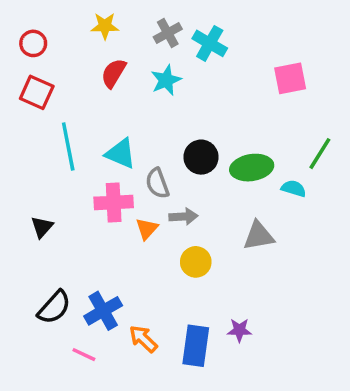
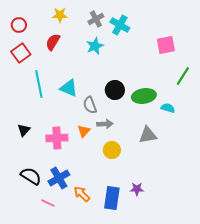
red semicircle: (114, 73) -> (53, 42), moved
red square: (37, 92) -> (21, 53), turned 30
green line: (320, 154) -> (183, 76), moved
pink cross: (114, 202) -> (57, 138), moved
black semicircle: (54, 307) -> (31, 176), turned -100

